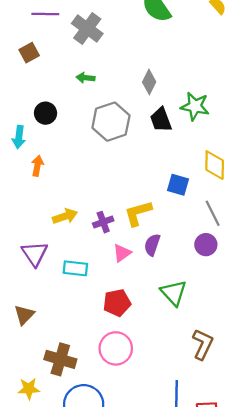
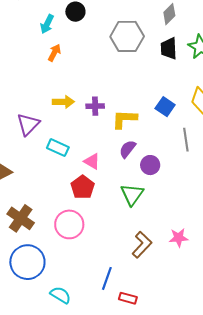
purple cross: (103, 222) -> (95, 106), moved
purple circle: (206, 245) -> (150, 165), moved
pink triangle: (122, 253) -> (92, 161), moved, turned 48
red pentagon: (117, 303) -> (83, 187), turned 30

